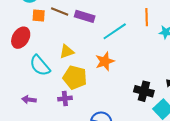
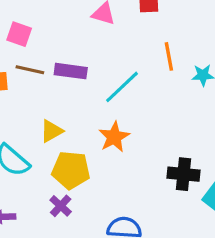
purple cross: (65, 98) -> (61, 206), turned -32

